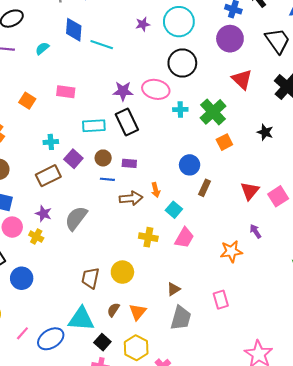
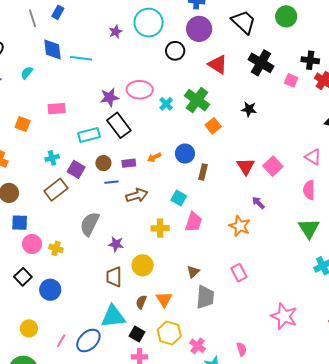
black circle: (182, 63) -> (175, 51), moved, size x0.7
cyan cross: (180, 109) -> (166, 104), turned -32
orange arrow: (156, 190) -> (154, 157), moved, turned 88
purple star: (43, 214) -> (116, 244), moved
orange star: (231, 251) -> (240, 226), turned -30

